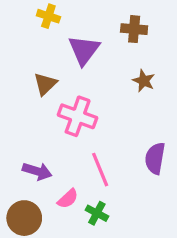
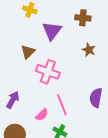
purple arrow: (37, 171) -> (13, 100), moved, turned -78
pink semicircle: (68, 199) -> (42, 115), moved

